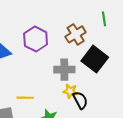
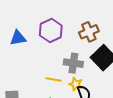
yellow line: (25, 98) -> (54, 79), moved

